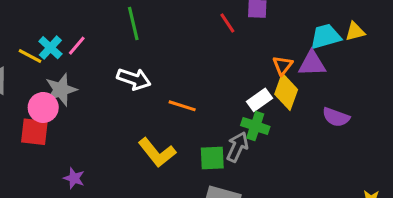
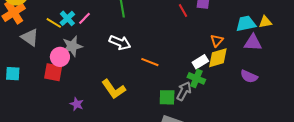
purple triangle: (312, 64) -> (253, 43), moved
yellow diamond: (286, 92) -> (218, 58), turned 50
yellow L-shape: (157, 153) -> (114, 89), moved

